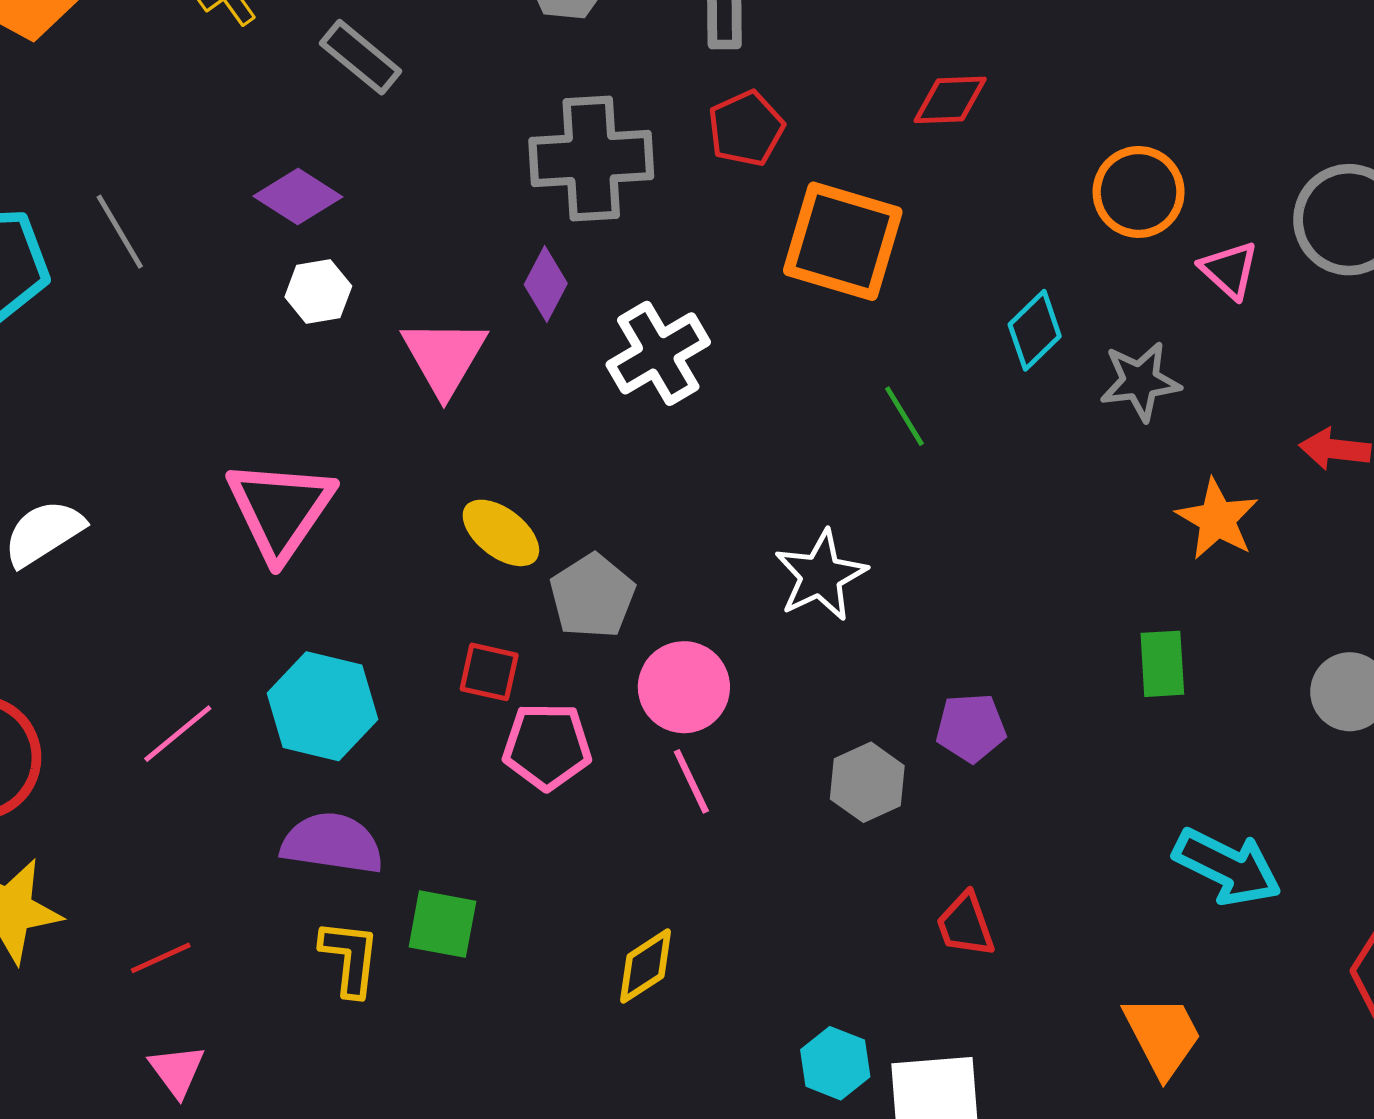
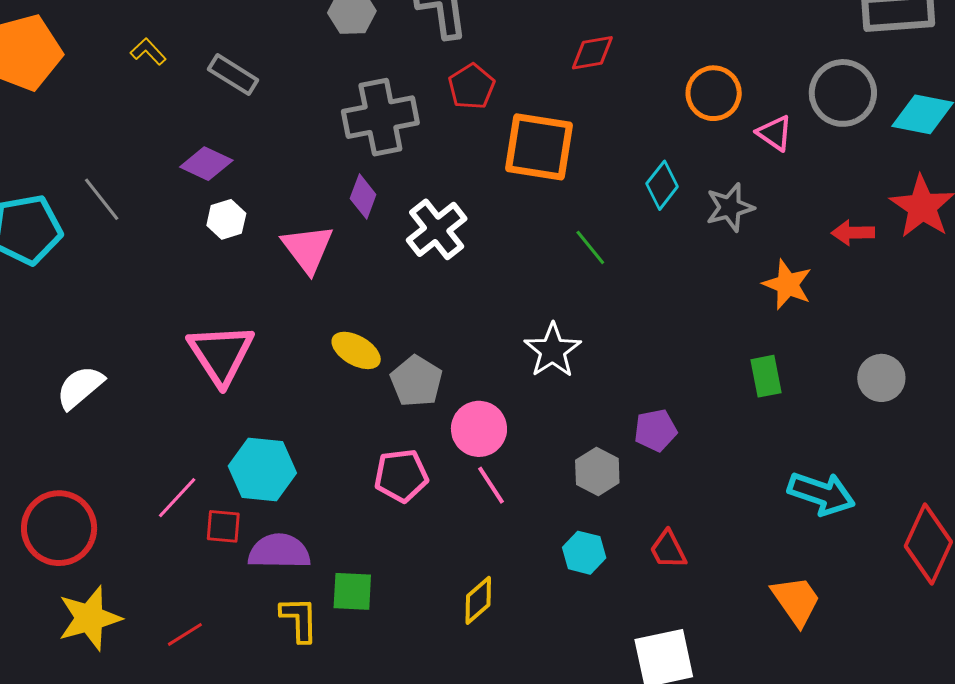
red square: (489, 672) -> (223, 526), moved
cyan hexagon: (835, 1063) -> (584, 553), moved

